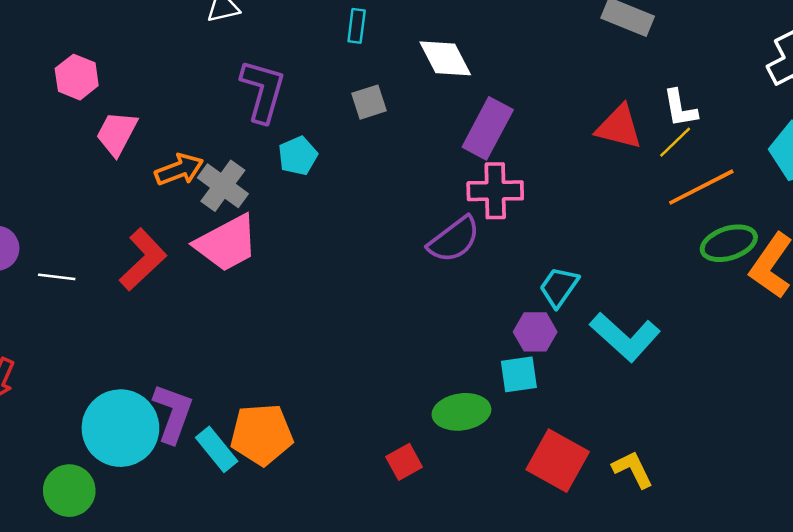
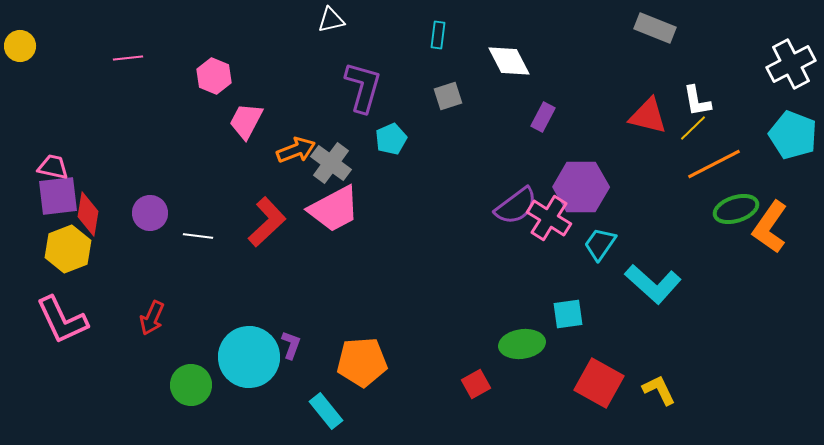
purple rectangle: (488, 128) -> (543, 117), size x0.6
pink cross: (495, 191) -> (549, 218), moved, turned 33
purple hexagon: (535, 332) -> (581, 187), moved, size x1.6
purple L-shape: (173, 413) -> (291, 345), size x0.6
cyan rectangle: (217, 449) -> (326, 411), moved
green circle: (69, 491) -> (191, 385), moved

